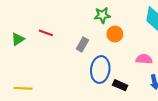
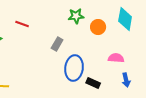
red line: (46, 33) -> (22, 24), moved
orange circle: (115, 34) -> (98, 27), moved

